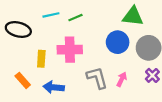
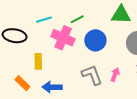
green line: (75, 18) -> (77, 19), moved
blue circle: (118, 42) -> (95, 40), moved
pink cross: (70, 50) -> (63, 38), moved, turned 30

